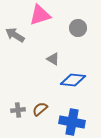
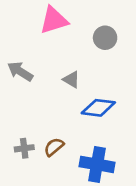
gray arrow: (15, 35) -> (20, 71), moved

